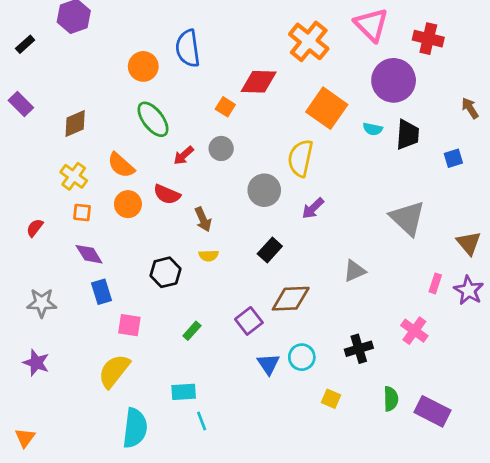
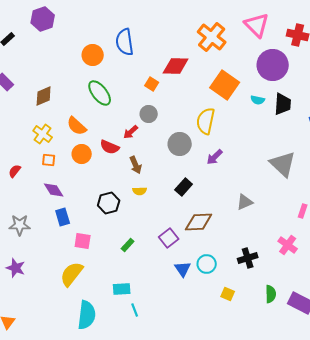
red arrow: (184, 155) -> (131, 132), moved

